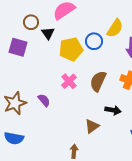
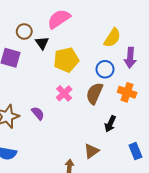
blue circle: (94, 41) -> (105, 69), moved
black arrow: (113, 110) -> (110, 124), turned 105
brown triangle: (92, 126) -> (91, 151), moved

